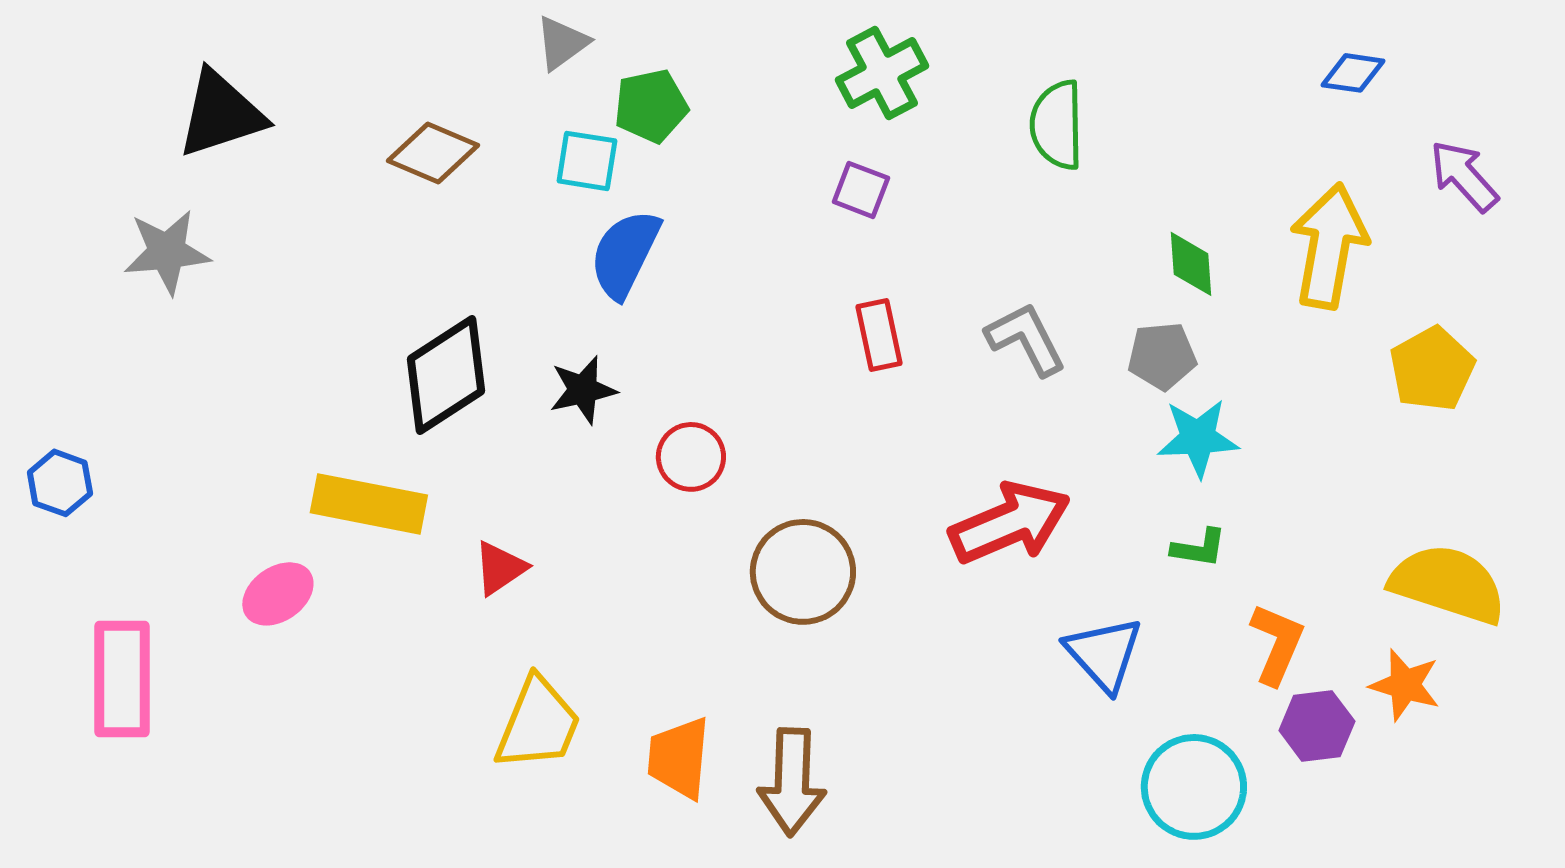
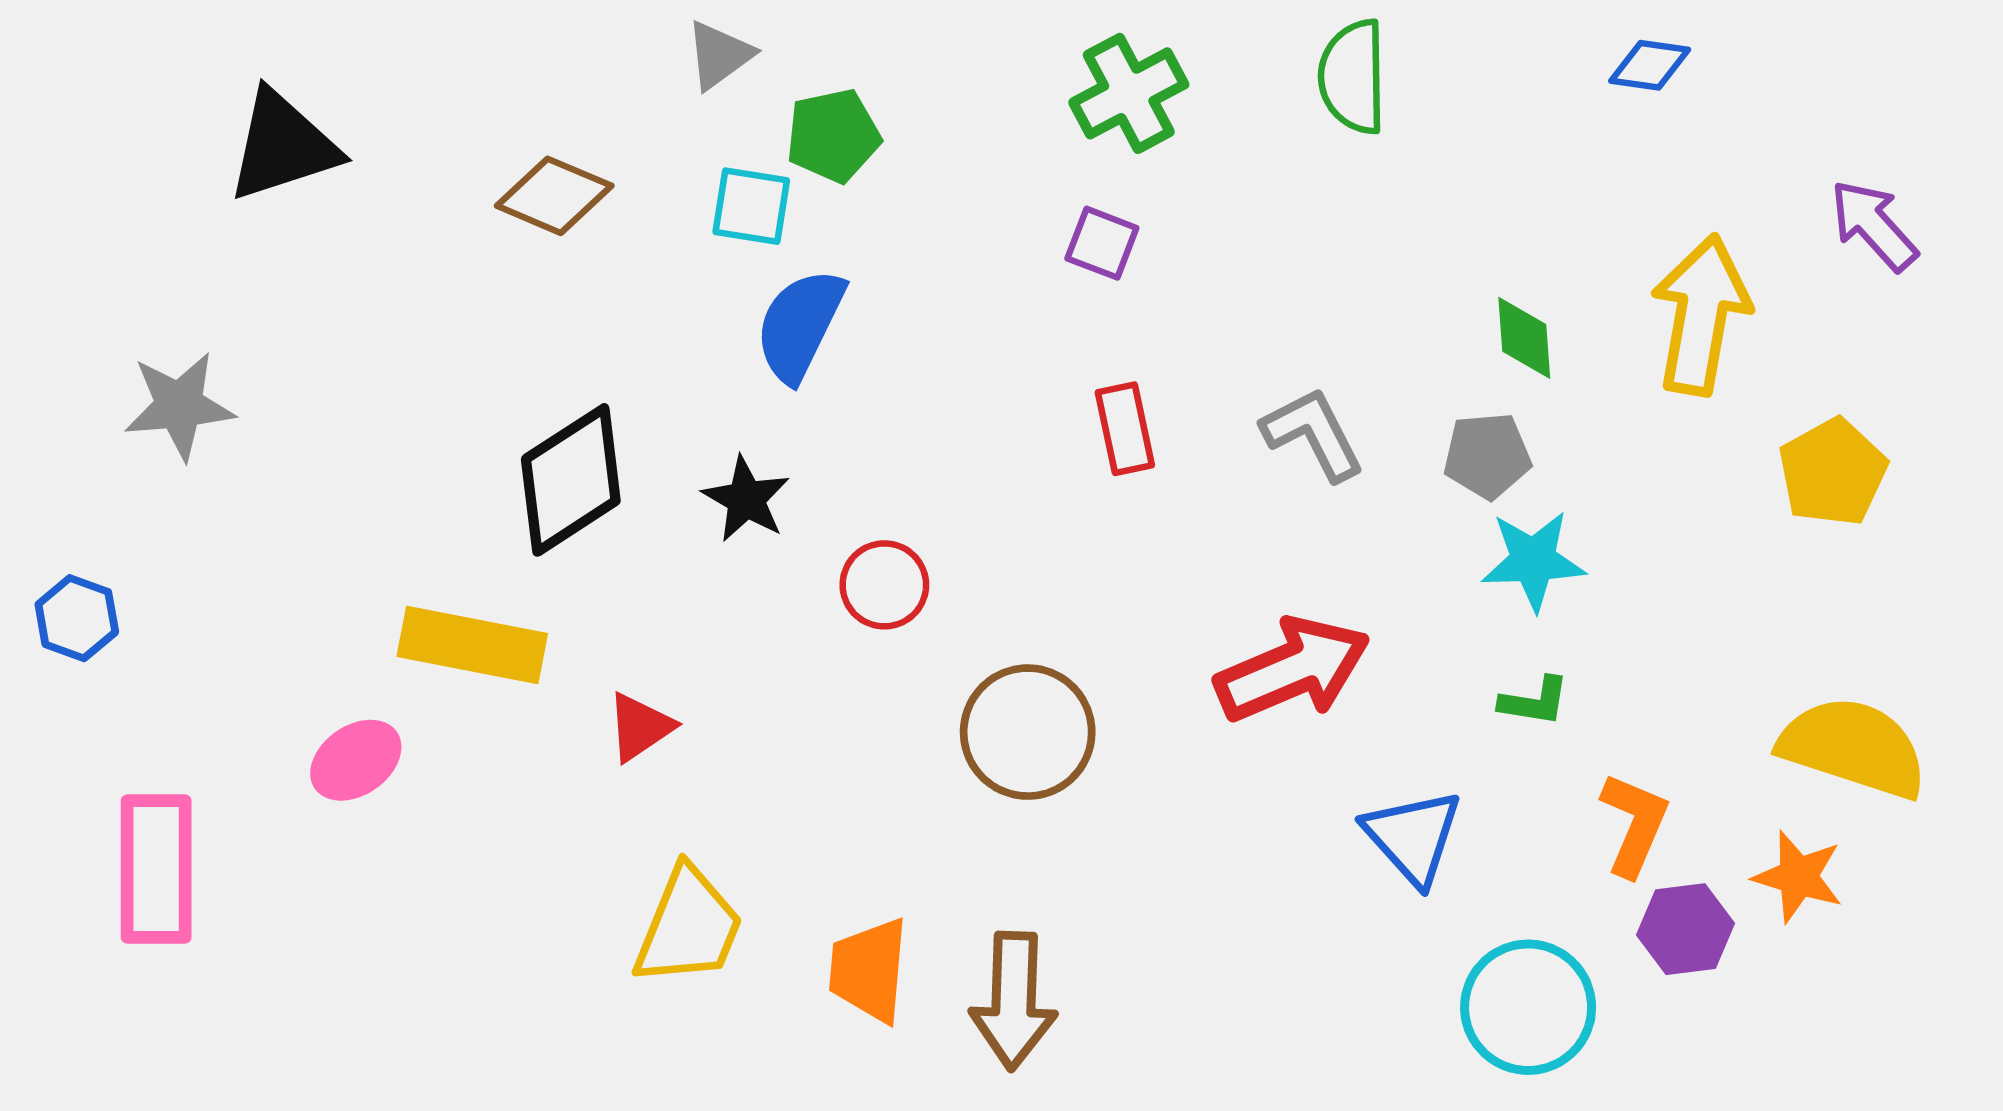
blue diamond: (1353, 73) -> (1650, 65), moved
green semicircle: (1057, 125) -> (1353, 77), moved
gray star: (167, 252) -> (179, 406), moved
black star: (583, 390) -> (746, 499), turned -30

